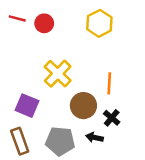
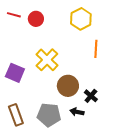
orange line: (109, 83) -> (96, 49), moved
purple square: (27, 106) -> (15, 73), moved

